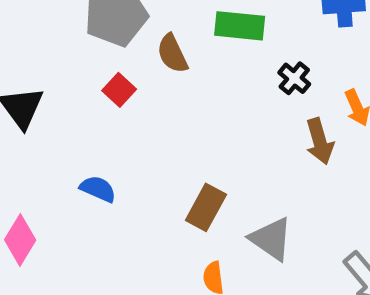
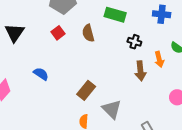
brown semicircle: (172, 54) -> (88, 33), moved
black cross: (294, 78) -> (134, 42), turned -32

